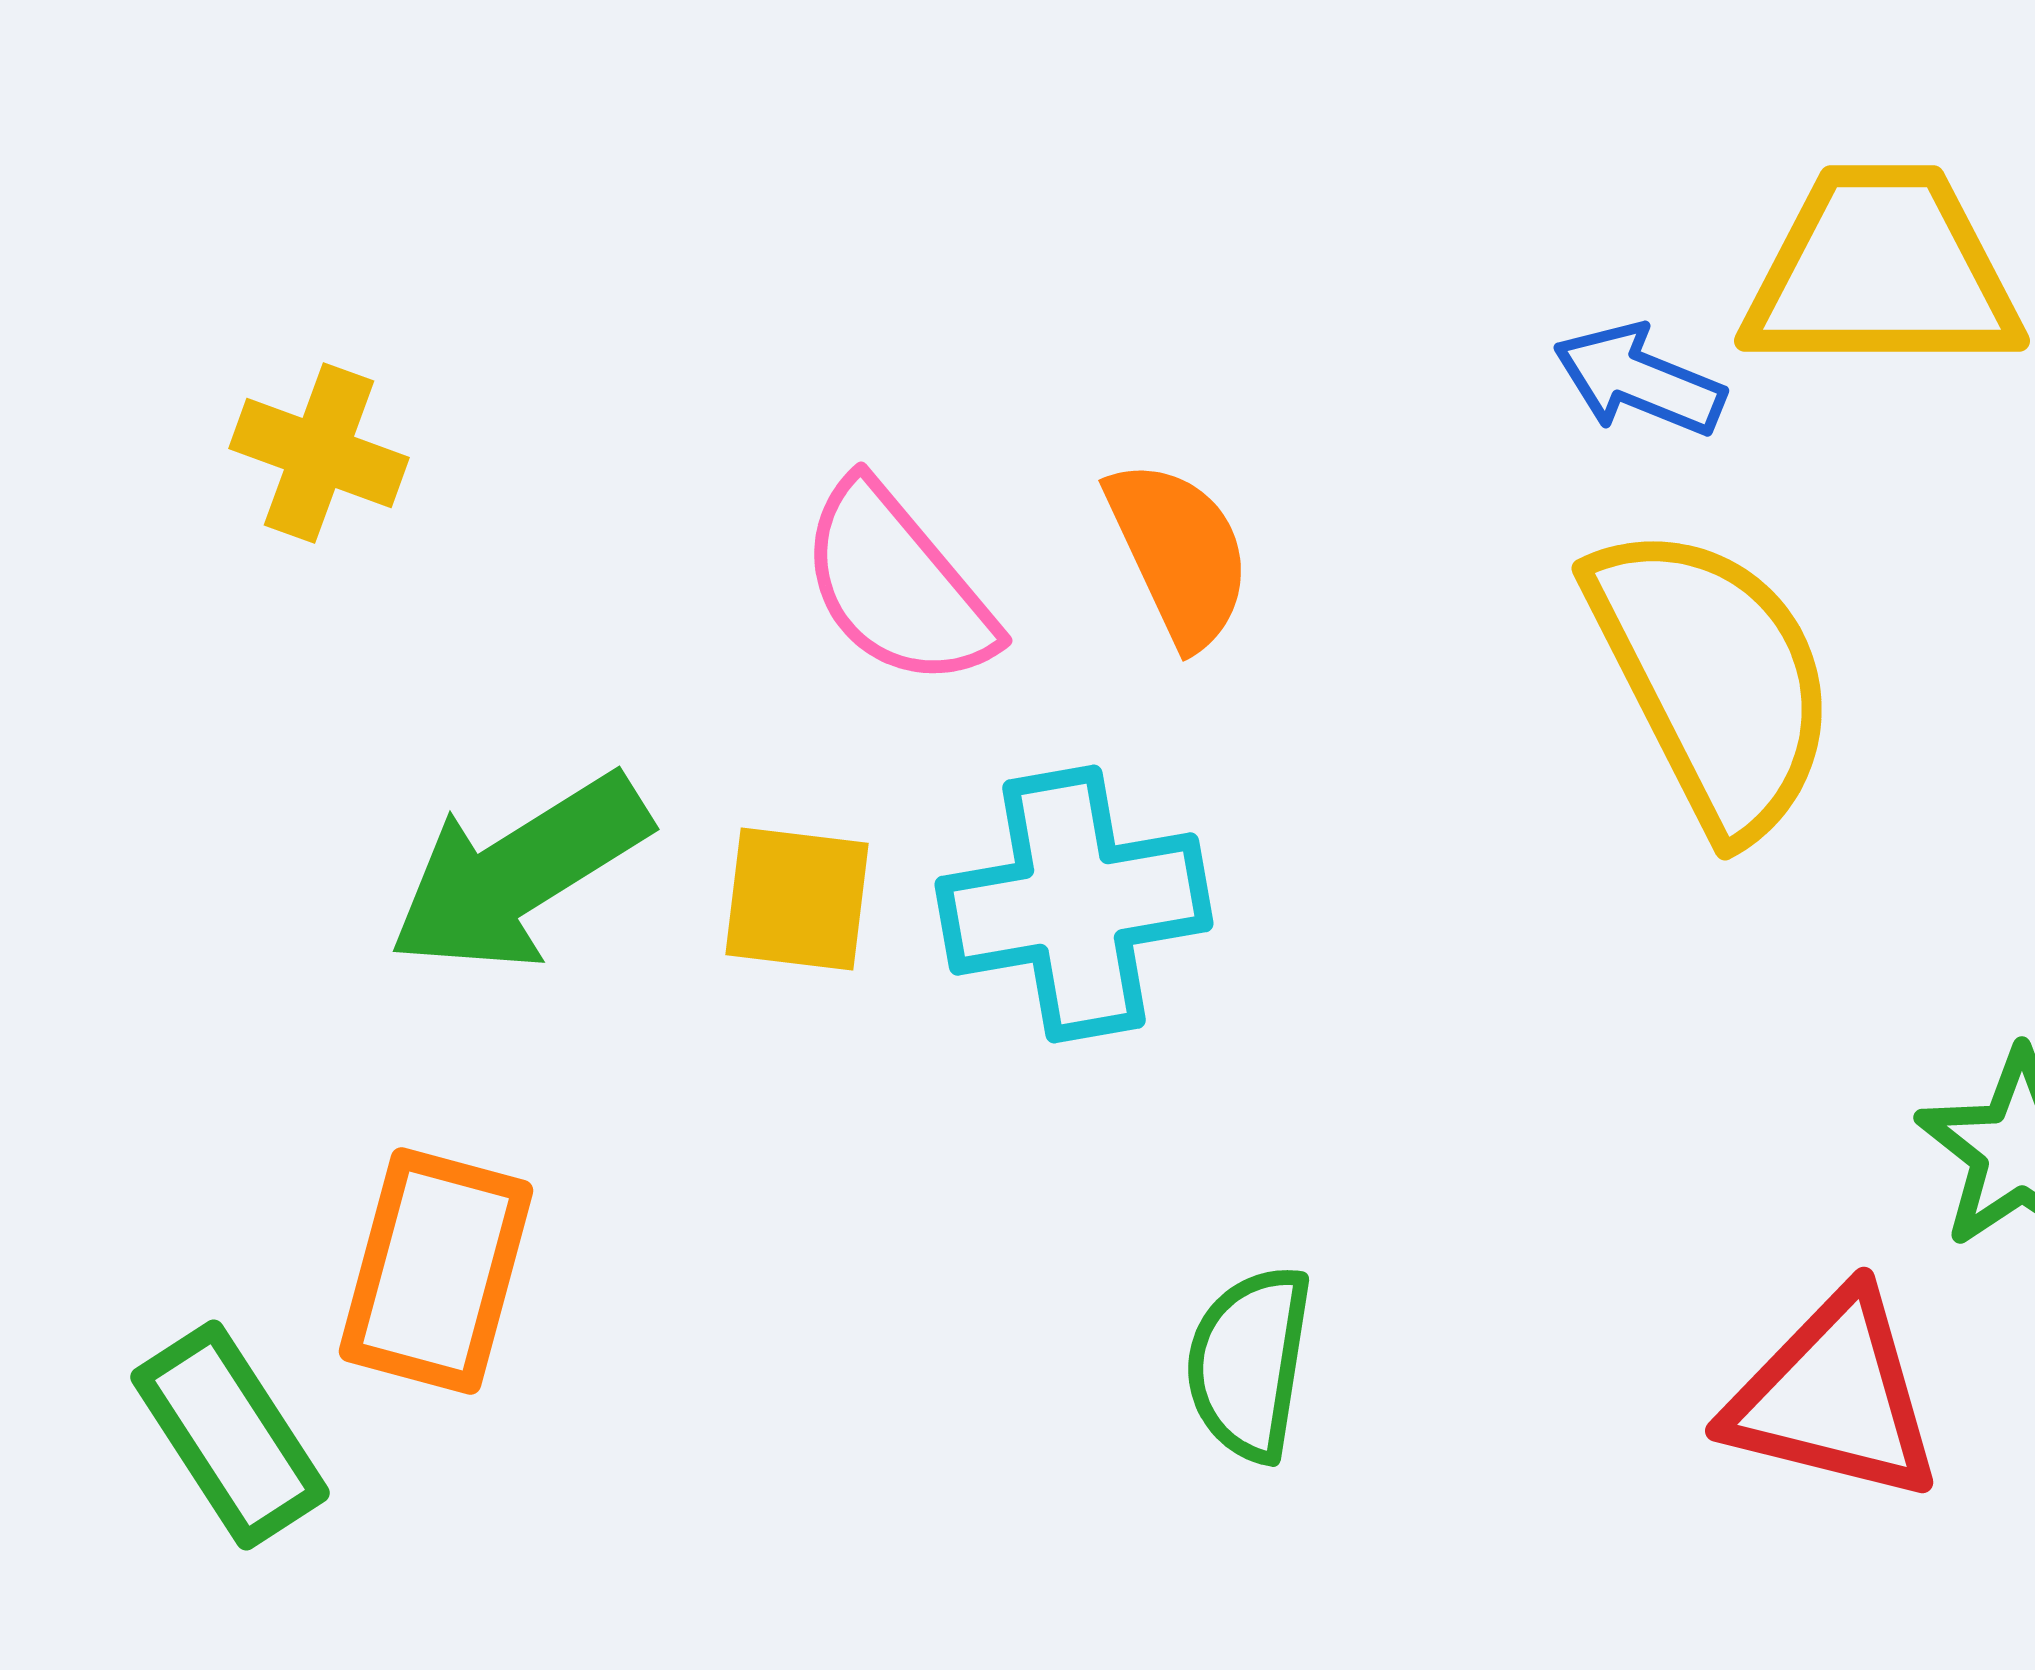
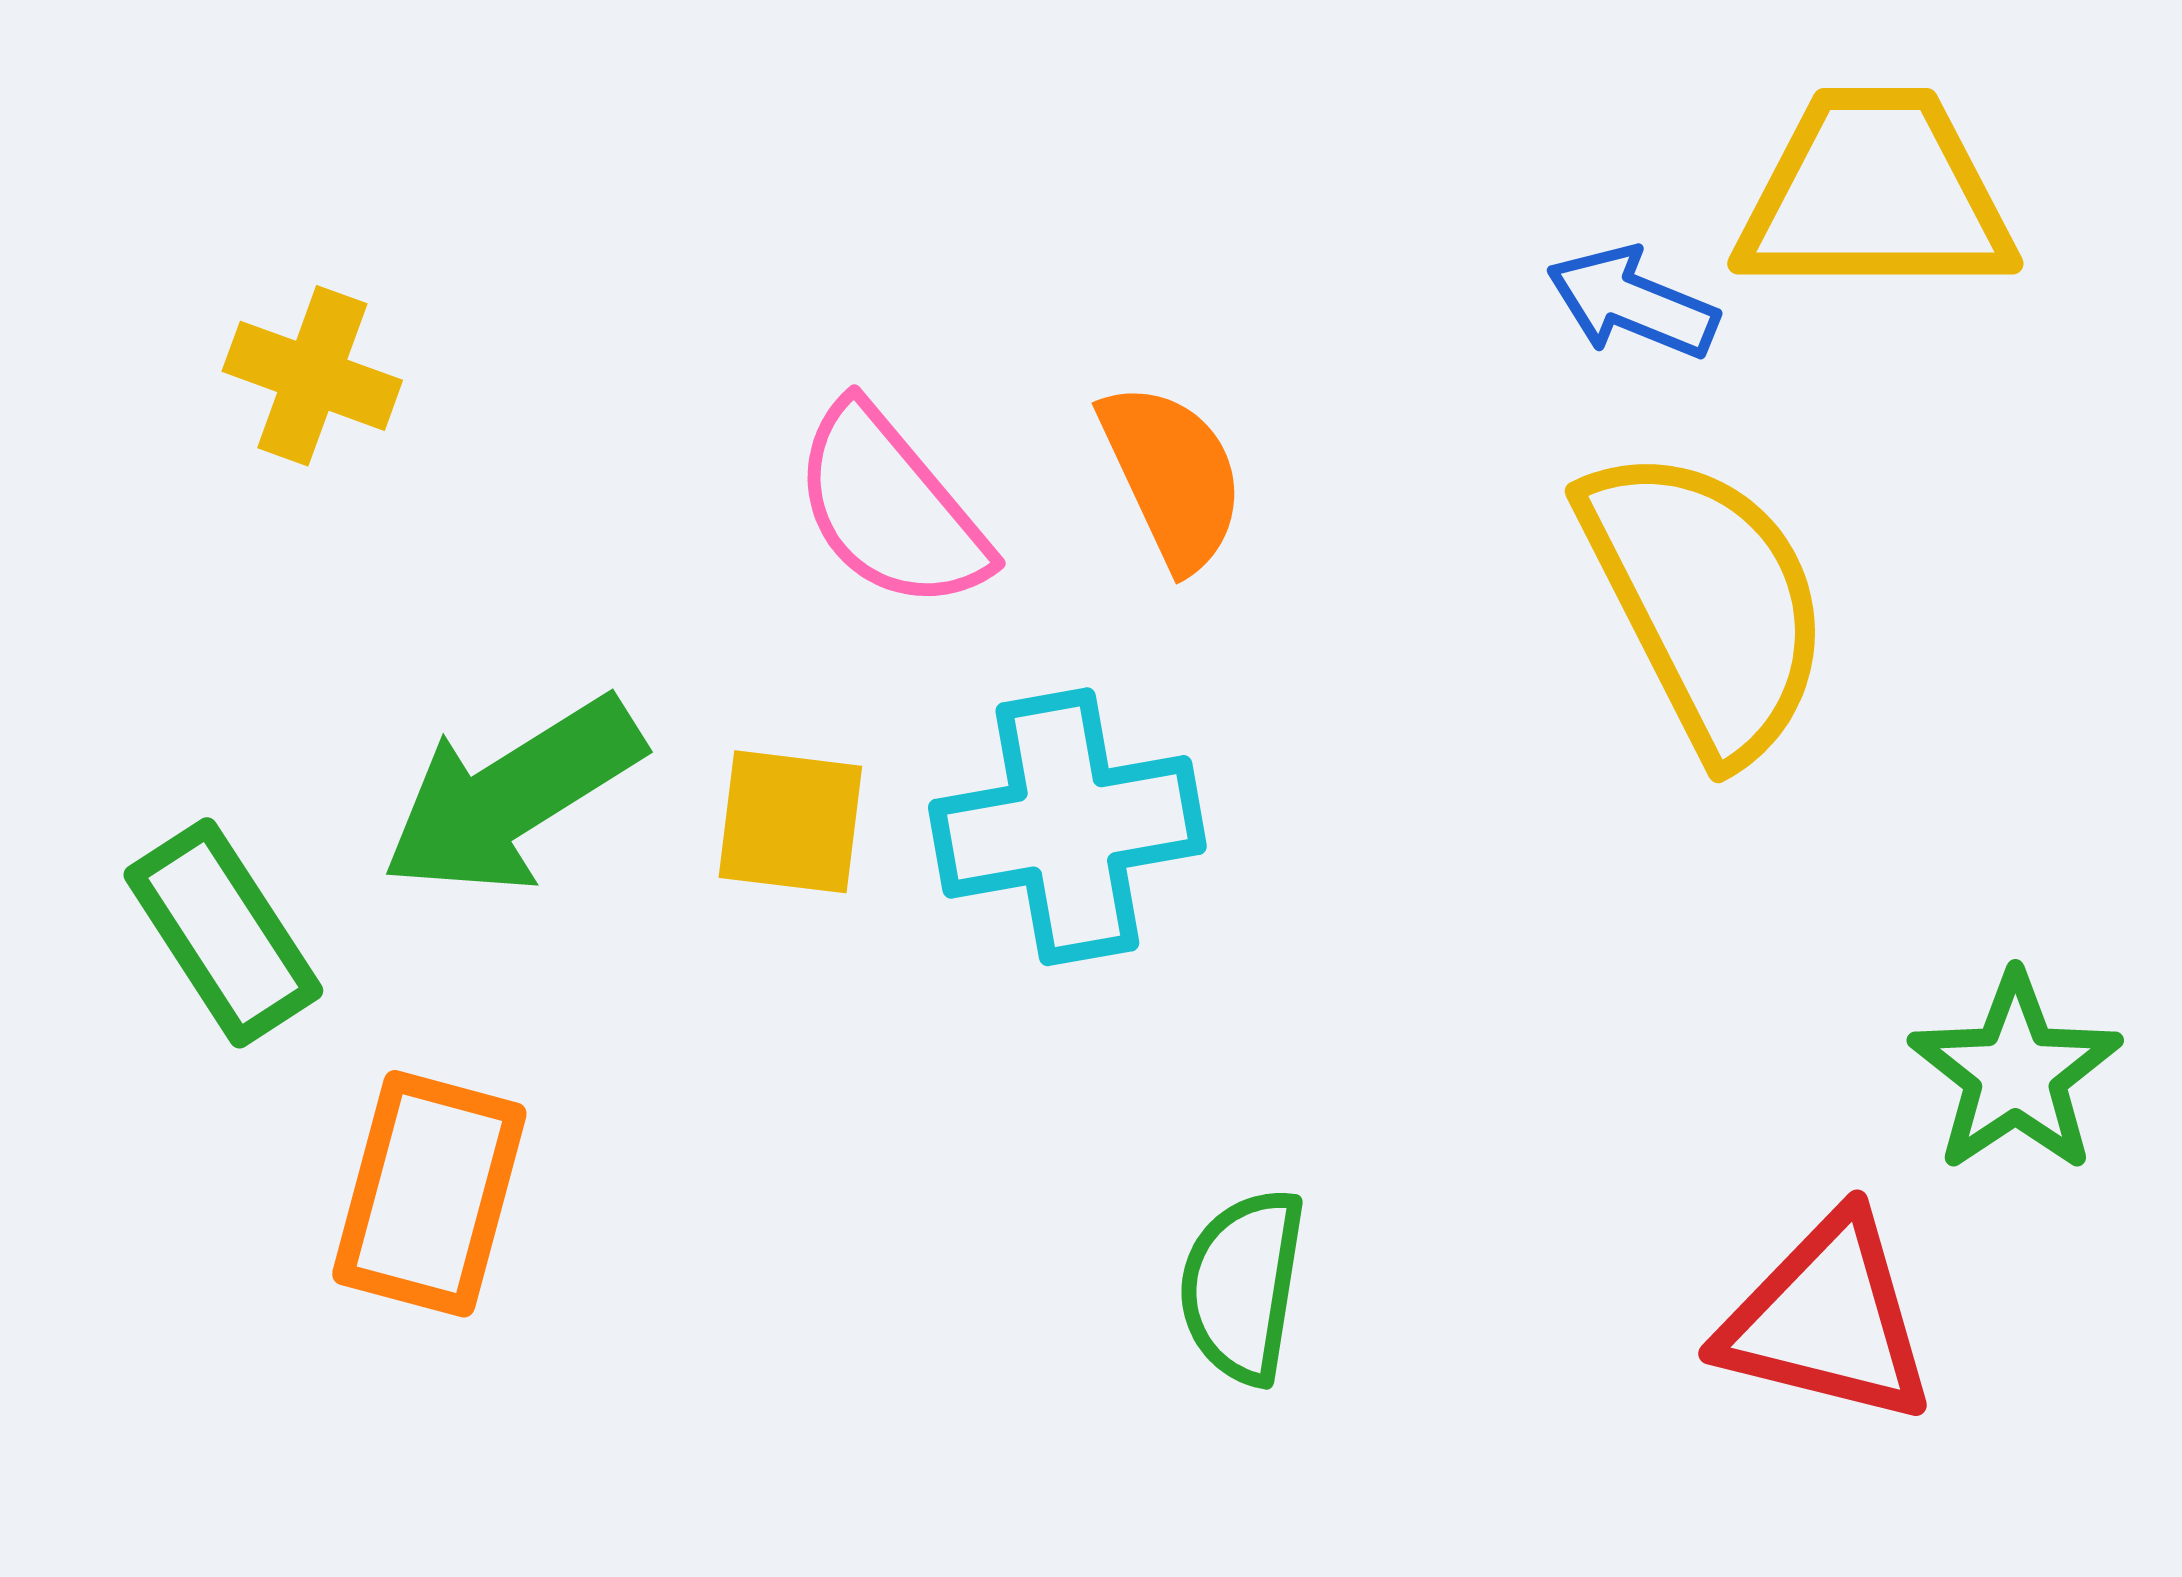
green rectangle: (230, 1435) -> (223, 933), moved

